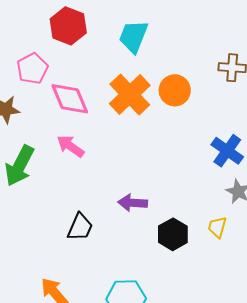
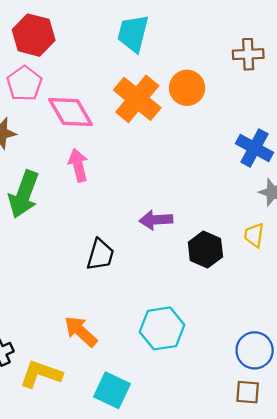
red hexagon: (68, 26) -> (34, 35), moved
pink arrow: (71, 146) -> (78, 165), turned 48

